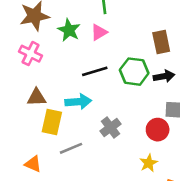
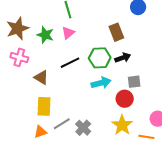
brown triangle: (37, 97) -> (41, 77), moved, turned 42
cyan arrow: (78, 102) -> (101, 83), moved
gray cross: (110, 128) -> (83, 128), moved
yellow star: (149, 163) -> (122, 125), size x1.5
orange triangle: (33, 164) -> (40, 132), moved, turned -32

